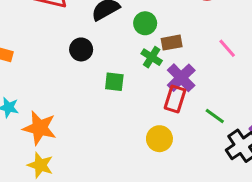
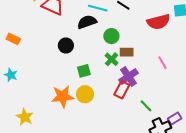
green square: (114, 82) -> (84, 71), turned -32
orange star: (40, 128) -> (63, 96), moved, turned -30
yellow circle: (159, 139) -> (85, 94), moved

